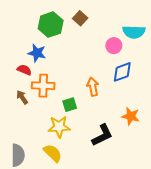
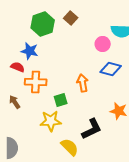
blue diamond: (122, 72) -> (111, 69), turned 35
brown arrow: (22, 97) -> (15, 102), moved
yellow semicircle: (53, 153) -> (70, 147), moved

